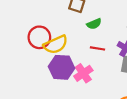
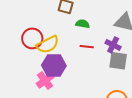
green semicircle: (94, 24) -> (83, 24), turned -144
pink cross: (83, 73) -> (45, 80), moved

